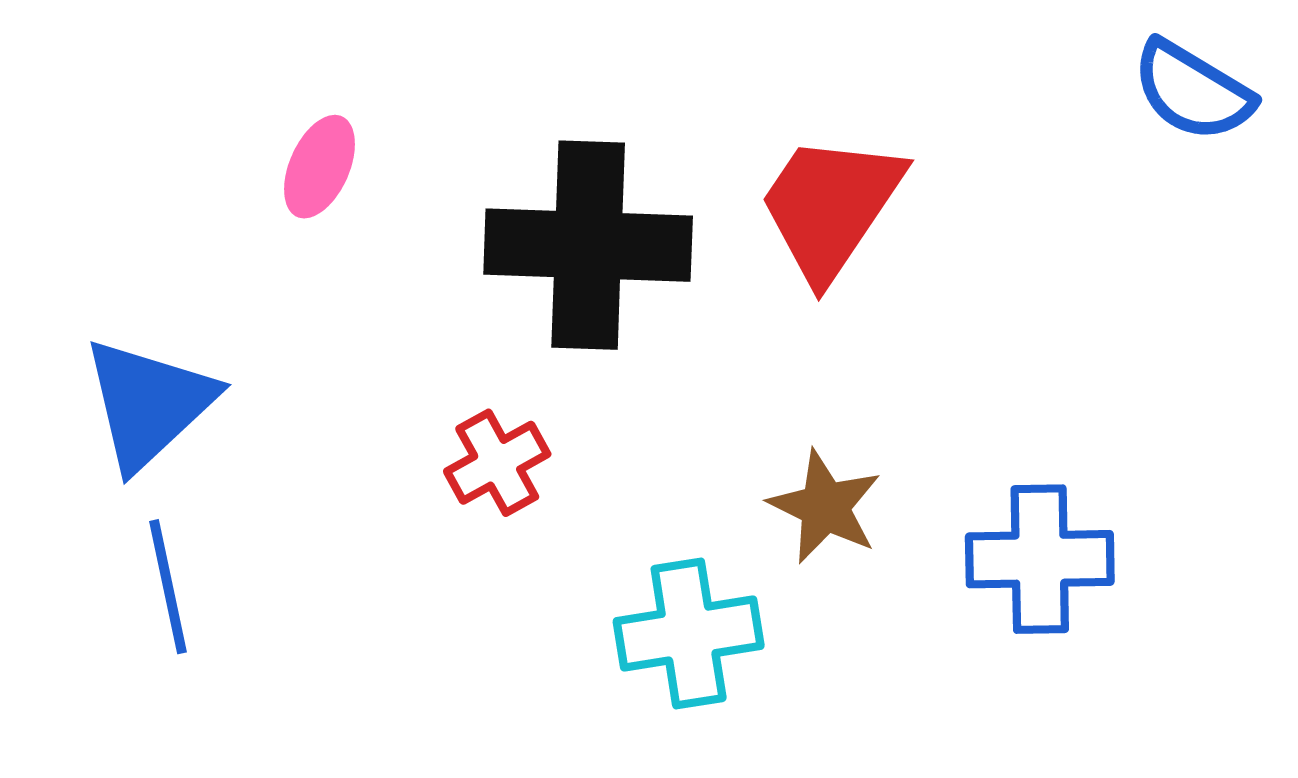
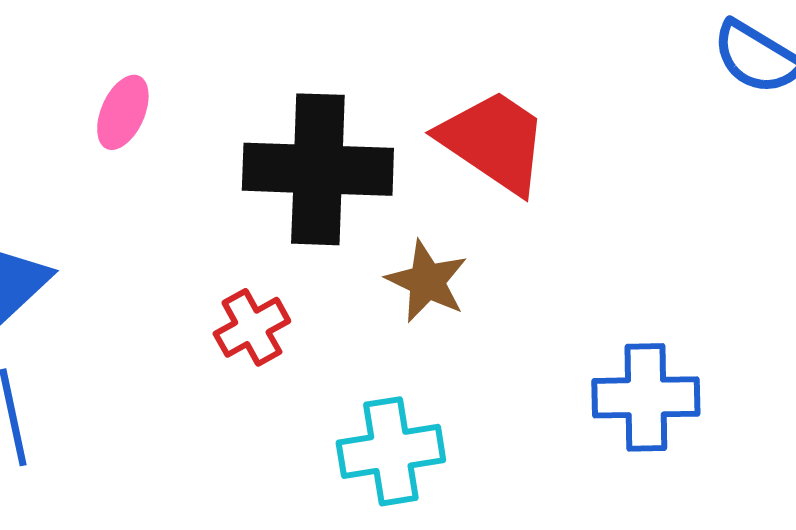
red trapezoid: (830, 207) -> (494, 141), turned 90
brown star: (825, 507) -> (427, 281), moved

